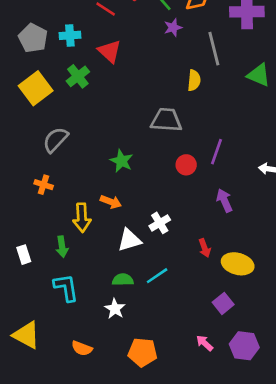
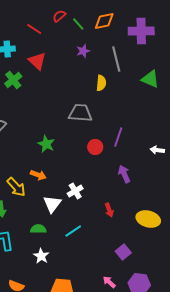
purple star: (173, 28) -> (83, 51), moved
yellow arrow: (82, 218) -> (16, 187), turned -40
white triangle: (129, 240) -> (52, 204), turned -36
yellow ellipse: (238, 264) -> (148, 219), moved
green semicircle: (123, 280) -> (38, 229), moved

